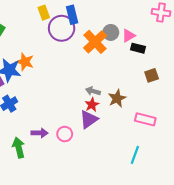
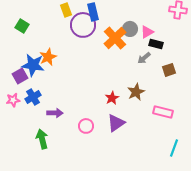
orange star: (25, 62) -> (48, 57), turned 30
gray arrow: (93, 91) -> (144, 58), moved, turned -56
purple triangle: (89, 119) -> (116, 123), moved
purple arrow: (40, 133) -> (55, 113), moved
cyan line: (135, 155) -> (174, 148), moved

